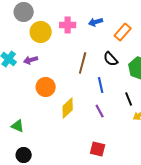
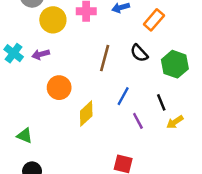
blue line: (101, 85) -> (123, 96), moved, turned 42
purple line: (100, 111) -> (138, 121), moved

